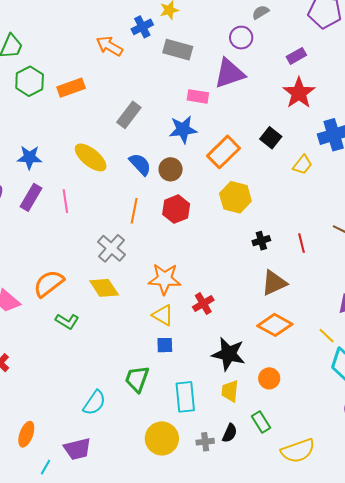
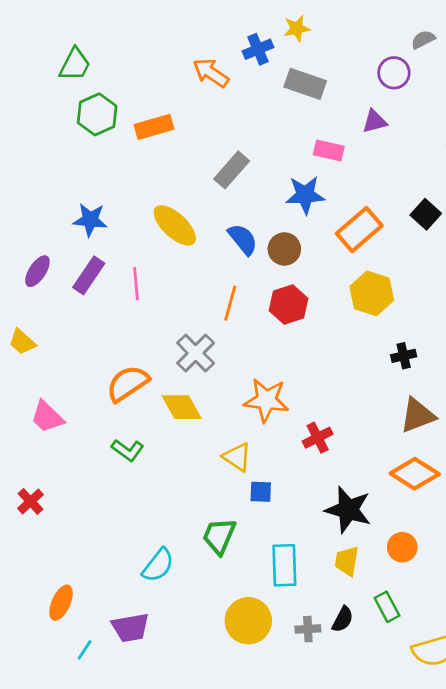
purple triangle: (229, 73) -> (375, 121), size x0.6
orange semicircle: (49, 283) -> (128, 384), moved
yellow triangle: (163, 315) -> (237, 457), moved

